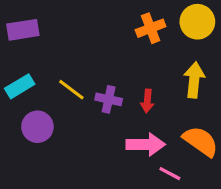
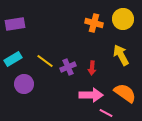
orange cross: (151, 28) -> (94, 23), turned 36
yellow arrow: (194, 80) -> (121, 55), turned -35
purple cross: (109, 99) -> (68, 67), turned -35

